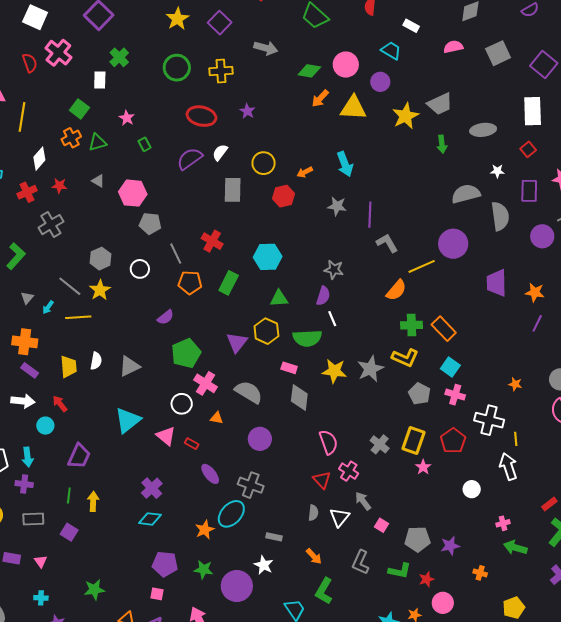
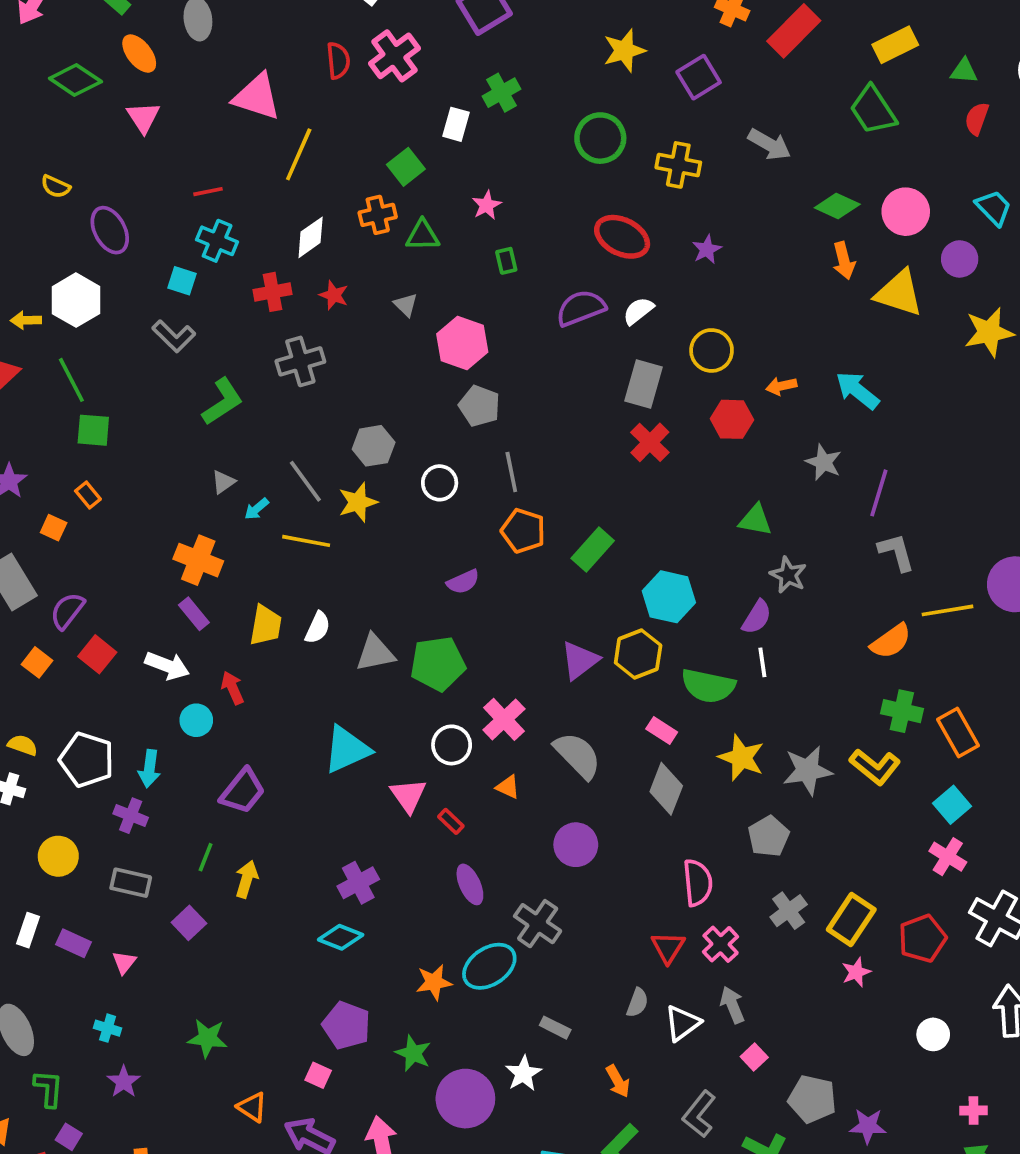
orange arrow: (320, 98) -> (844, 261), turned -72
cyan arrow: (345, 164) -> (857, 390), turned 135
red cross: (212, 241) -> (650, 442), moved
cyan hexagon: (268, 257) -> (669, 597), moved
green triangle: (279, 298) -> (755, 520), moved
green pentagon: (186, 353) -> (438, 664), moved
gray pentagon: (419, 394) -> (769, 836), moved

